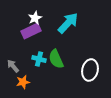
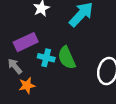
purple rectangle: (31, 31) -> (26, 42), moved

